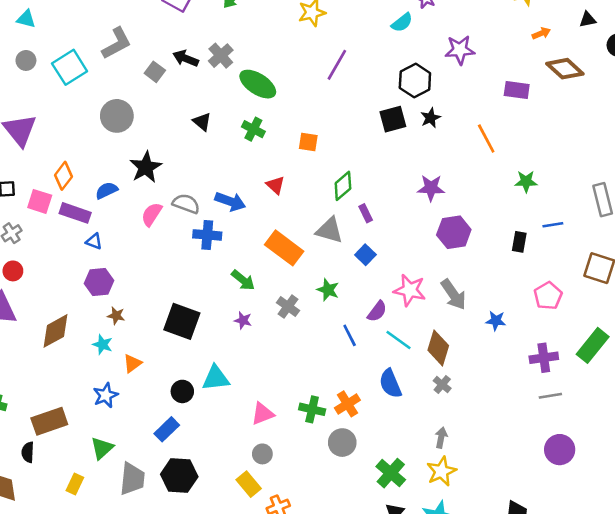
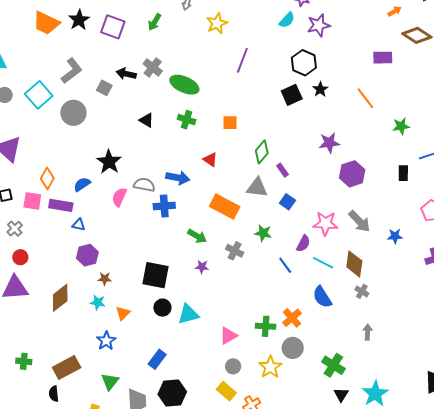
purple star: (460, 50) -> (319, 25), moved
gray circle: (117, 116) -> (73, 113), moved
black circle: (182, 391) -> (162, 308), moved
yellow star: (441, 471) -> (270, 367), moved

